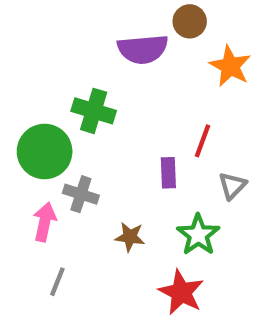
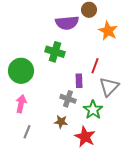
green cross: (94, 111) -> (55, 52), moved
gray triangle: (232, 186) -> (109, 87), size x1.5
gray cross: (81, 194) -> (68, 99), moved
brown star: (130, 237) -> (61, 122), moved

